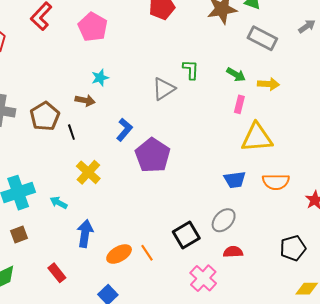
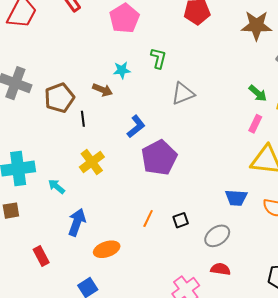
green L-shape: (191, 70) -> (158, 58), moved
black square: (186, 235) -> (181, 220), moved, size x0.6
orange line: (147, 253) -> (148, 218), moved, turned 48

